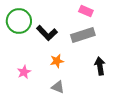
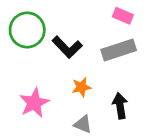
black arrow: (100, 66) -> (120, 106), moved
pink star: (24, 72) -> (34, 103), size x1.5

